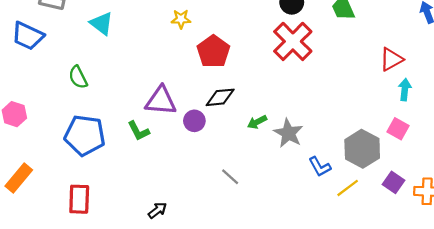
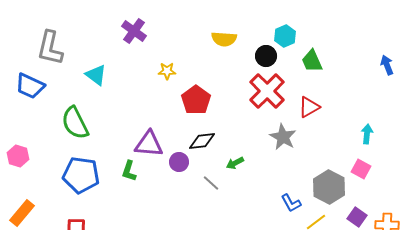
red triangle: (391, 59) -> (309, 107), moved
green semicircle: (78, 77) -> (75, 123), size x1.6
green L-shape: (138, 131) -> (129, 171), turned 45
gray star: (288, 133) -> (283, 137), moved
gray line: (230, 177) -> (211, 183), moved

